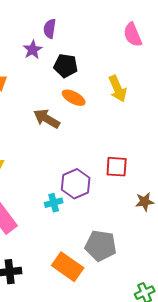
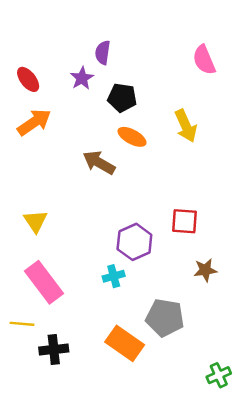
brown star: (145, 202) -> (205, 270), moved
cyan cross: (54, 203) -> (114, 276), moved

